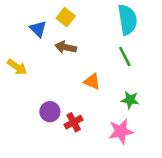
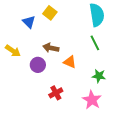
brown arrow: (66, 47) -> (51, 48), moved
purple circle: (50, 112) -> (38, 65), moved
pink star: (121, 131) -> (92, 100), turned -30

